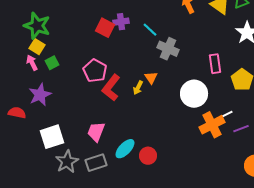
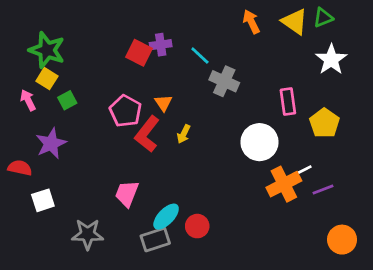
pink arrow: (32, 63) -> (28, 100), moved
orange triangle: (151, 78) -> (163, 103), moved
white square: (52, 137) -> (43, 200), moved, size x0.7
gray star: (67, 162) -> (88, 234), turned 30
gray rectangle: (96, 163) -> (155, 240), moved

